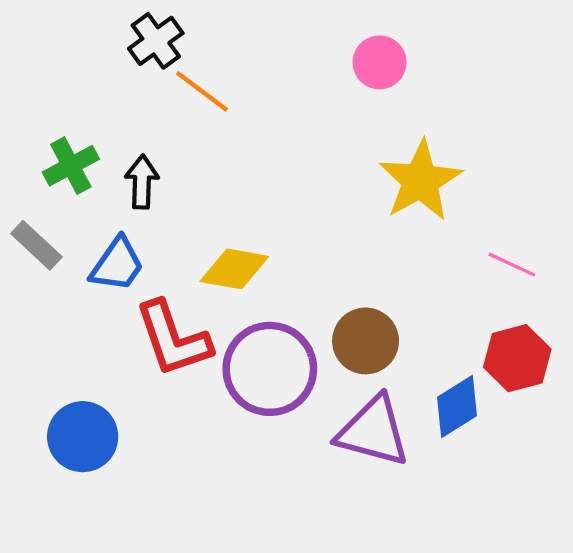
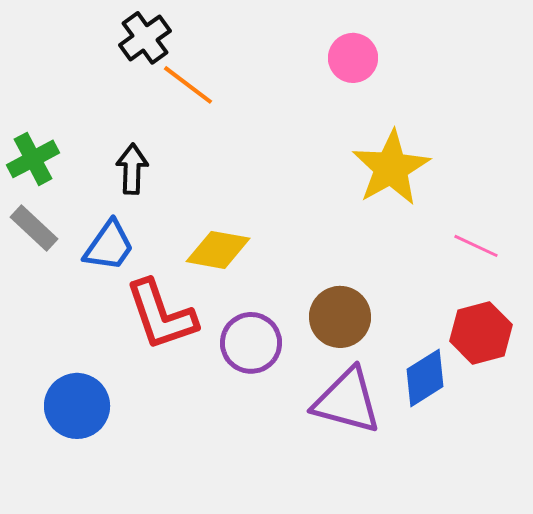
green cross: (71, 166) -> (33, 159), moved
purple circle: (270, 369) -> (251, 343), size x0.7

